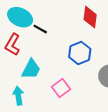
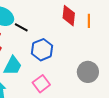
blue hexagon: (80, 53) -> (42, 50), moved

